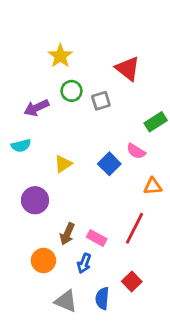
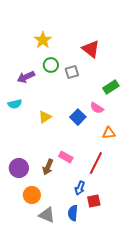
purple circle: (35, 200) -> (19, 168), moved
pink rectangle: (97, 238) -> (66, 157), moved
orange circle: (43, 261) -> (32, 195), moved
blue arrow: (84, 263) -> (80, 188), moved
red square: (132, 282) -> (94, 201), turned 32

